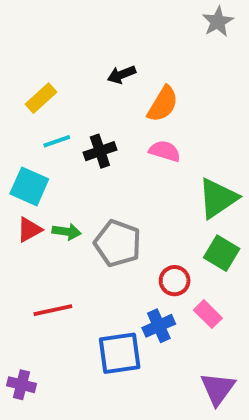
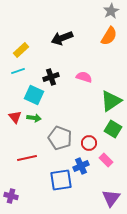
black arrow: (122, 75) -> (62, 38), size x1.5
orange semicircle: (163, 104) -> (109, 36), moved
cyan line: (57, 141) -> (18, 71), moved
cyan square: (29, 186) -> (34, 95), moved
red triangle: (29, 230) -> (15, 117), turned -40
gray pentagon: (118, 243) -> (60, 138), moved

